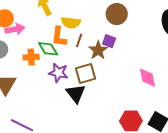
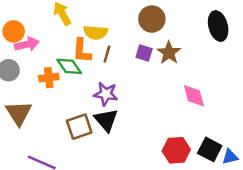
brown star: (98, 50) -> (169, 53), moved
purple star: (58, 73) -> (106, 94), moved
brown square: (85, 73) -> (79, 127), moved

